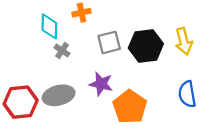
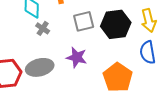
blue semicircle: (187, 94) -> (148, 52), moved
orange pentagon: (130, 107) -> (118, 77), moved

